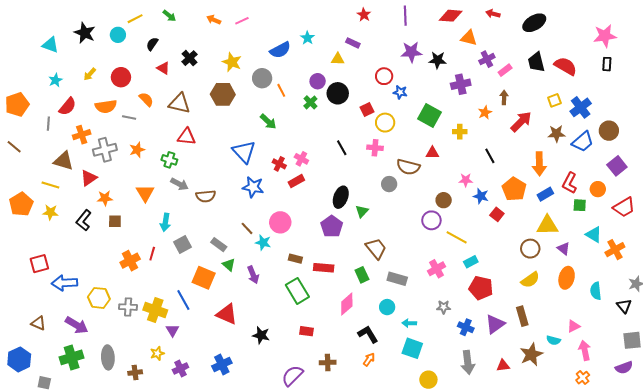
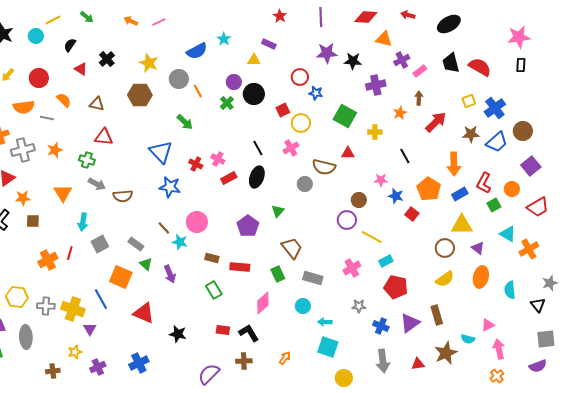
brown triangle: (179, 103) -> (97, 104), size x0.7
pink cross: (375, 148) -> (291, 148), turned -35
red rectangle: (296, 181) -> (229, 178), moved
black ellipse: (341, 197) -> (257, 177), moved
green square: (580, 205) -> (494, 205), turned -32
green rectangle: (297, 291) -> (214, 290), size x0.7
black L-shape: (368, 334) -> (249, 333), moved
gray ellipse: (108, 357) -> (26, 337), moved

